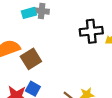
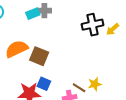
brown square: (31, 59) -> (39, 56), turned -30

